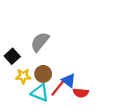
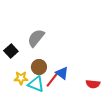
yellow star: (23, 76) -> (21, 78), moved
red semicircle: (81, 93) -> (93, 84), moved

